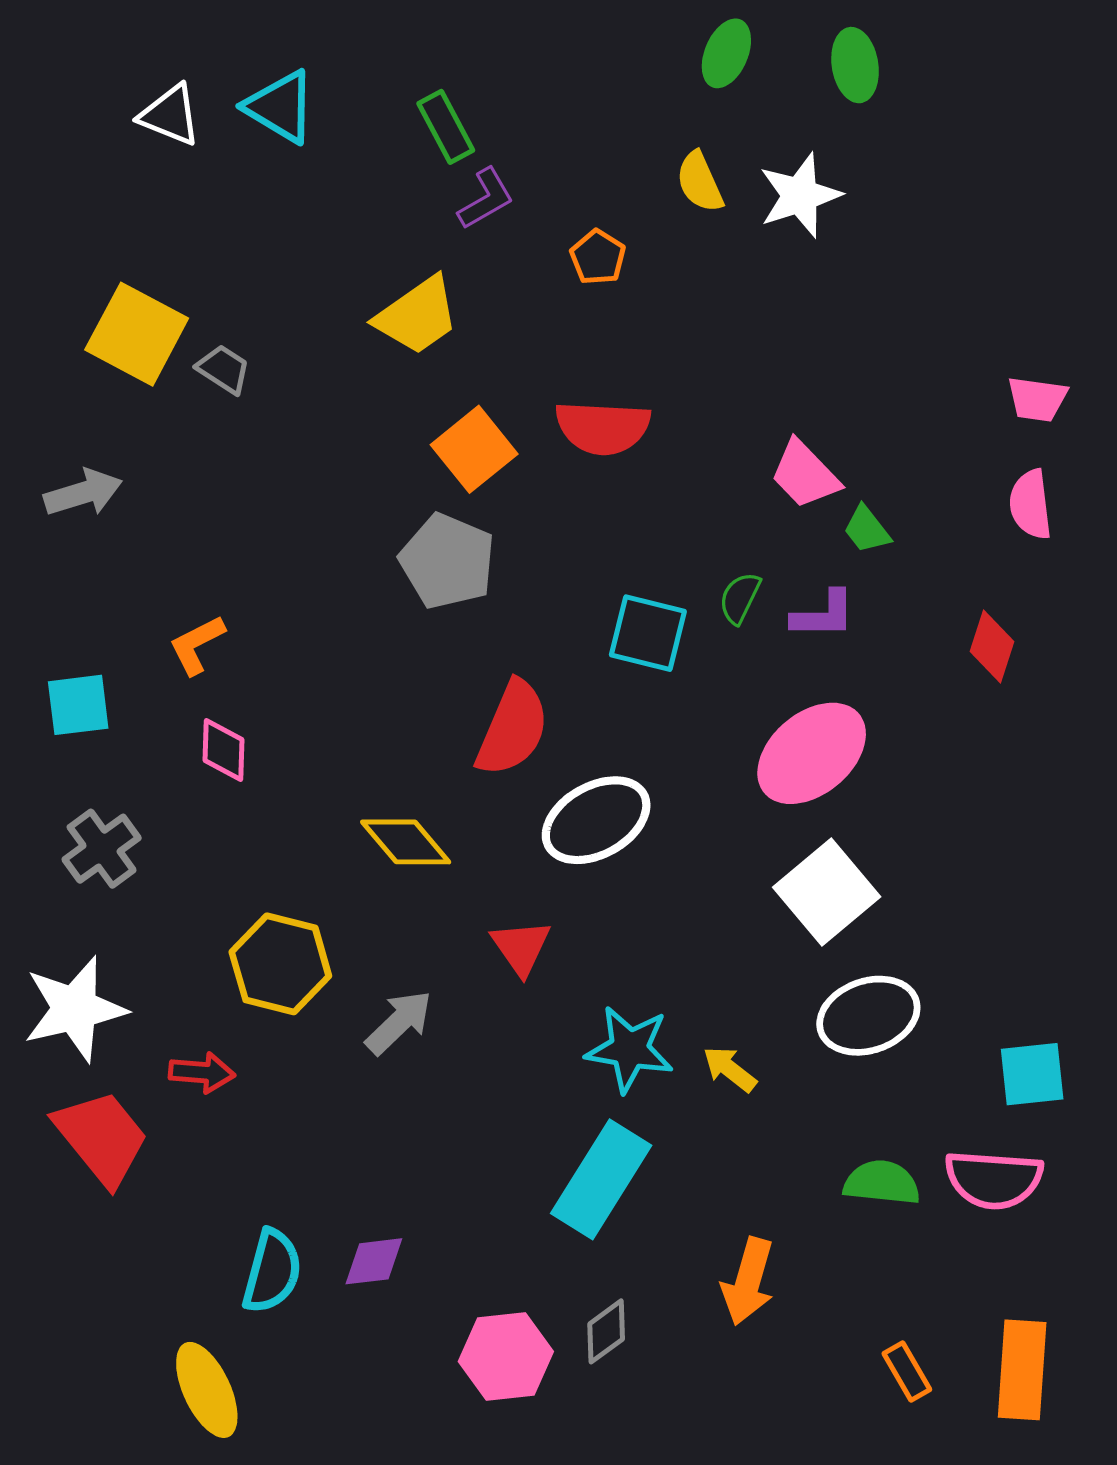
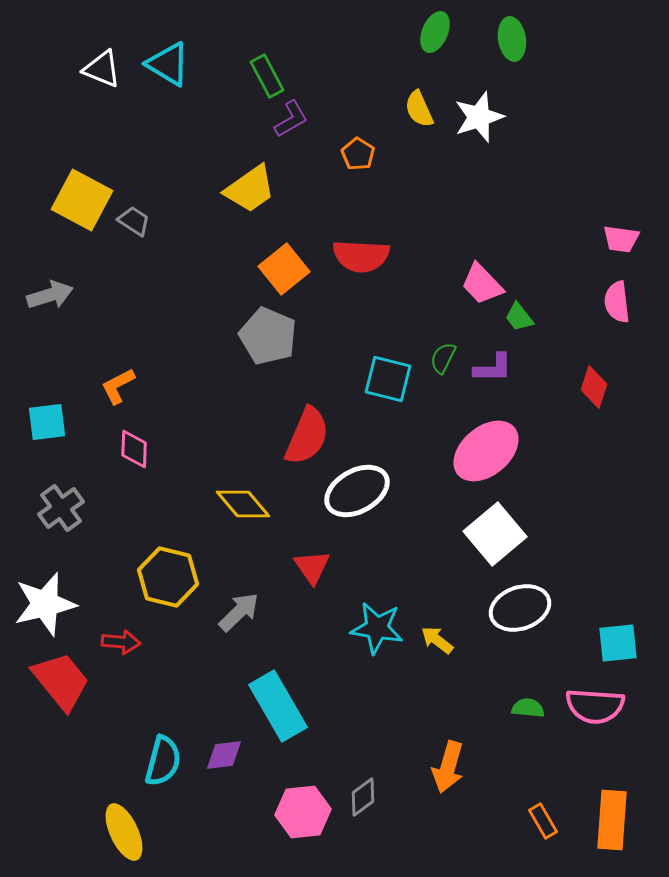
cyan rectangle: (601, 1179) -> (278, 706), moved, turned -62
green semicircle: (882, 1183) -> (528, 708), size x0.7

